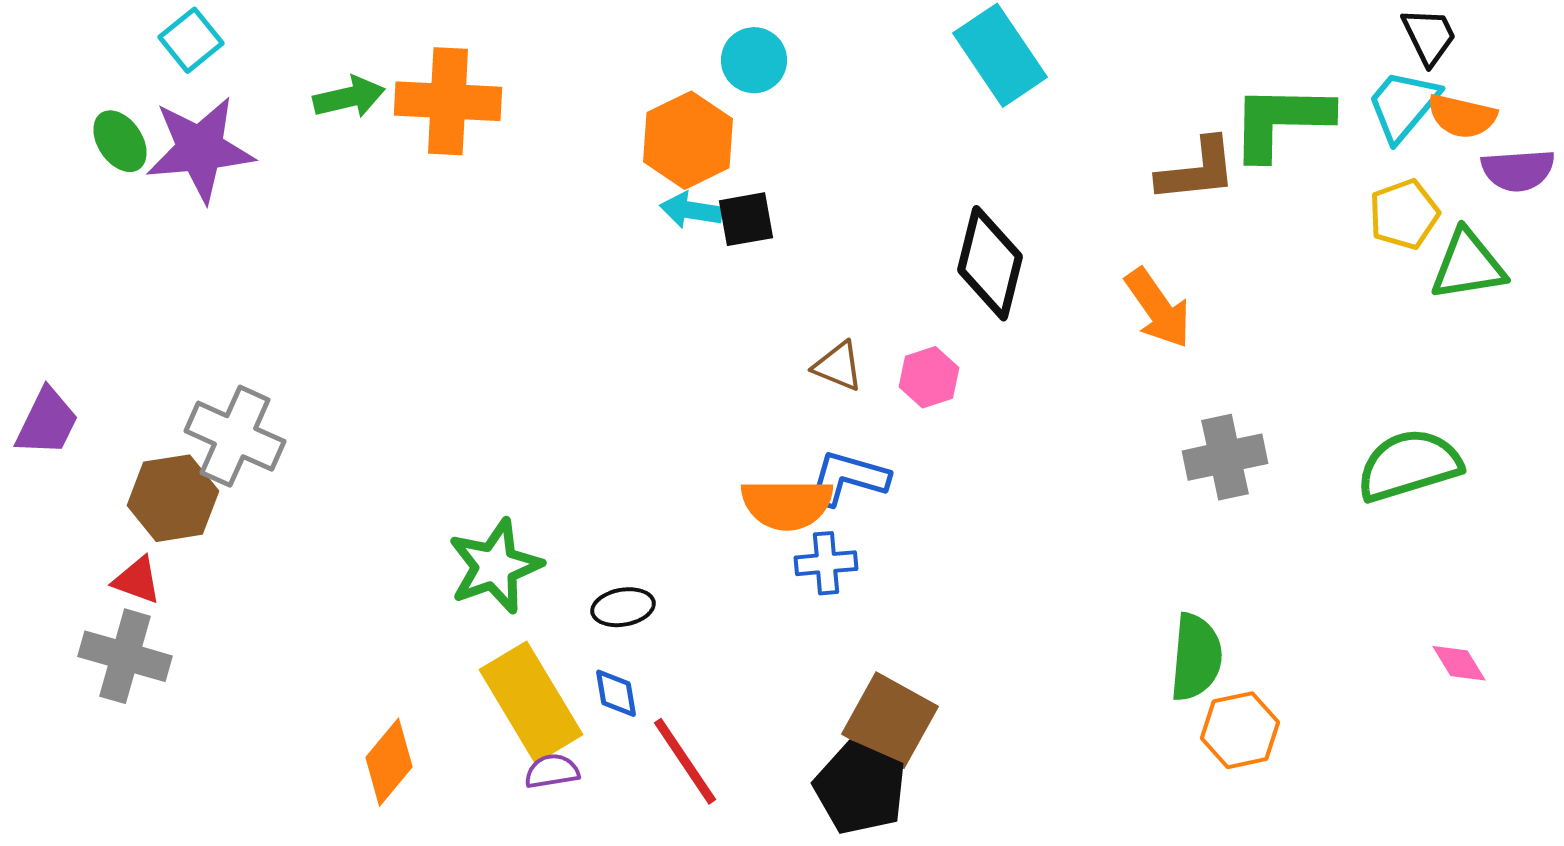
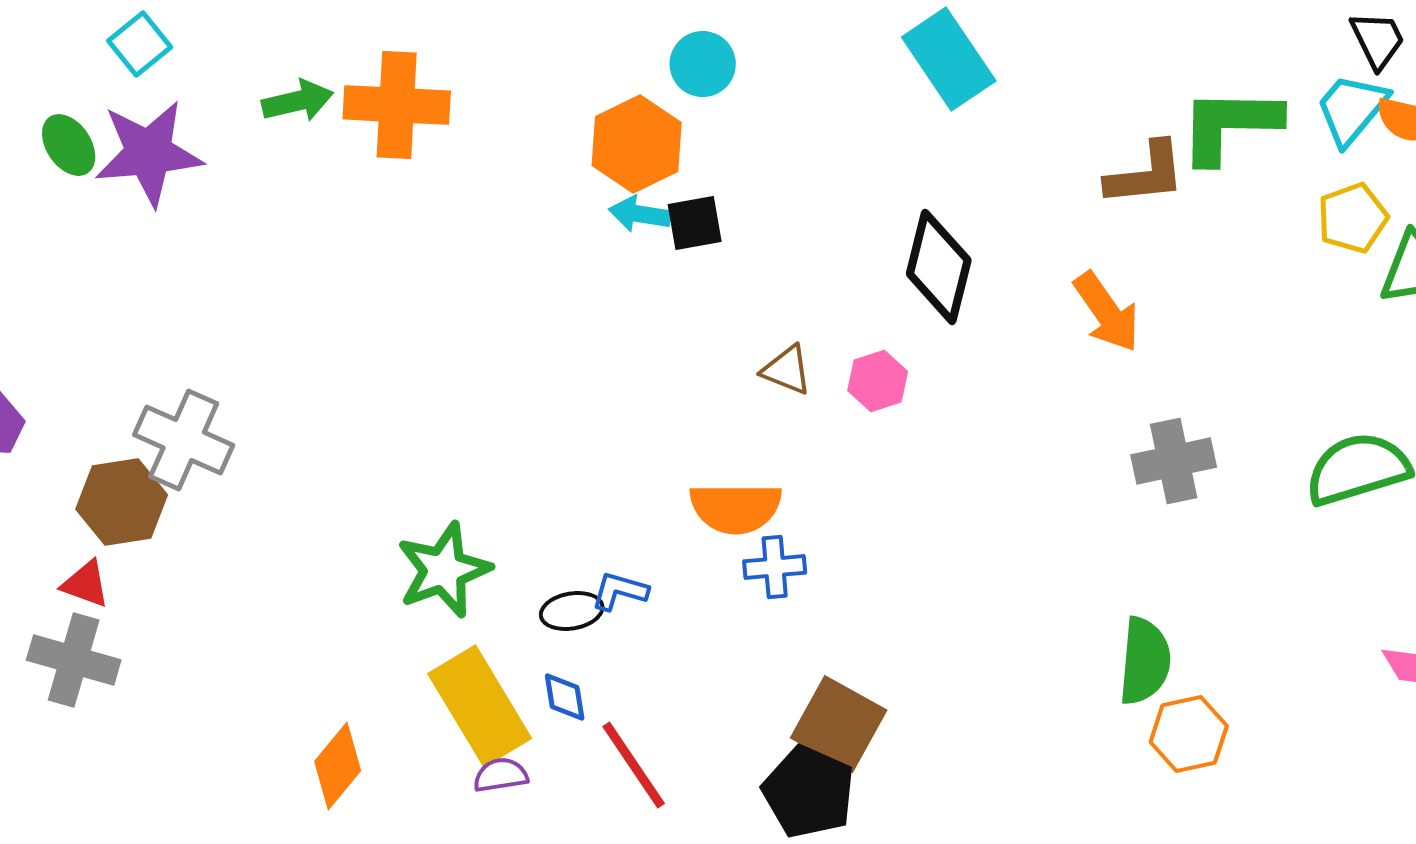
blue L-shape: (848, 478) -> (620, 591), moved, size x0.7

